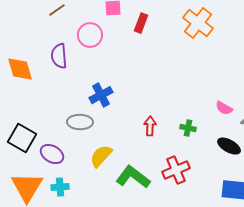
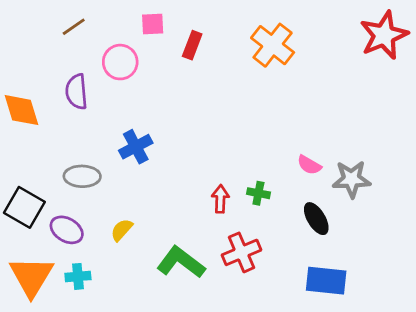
gray ellipse: (80, 122) -> (82, 176), moved
red arrow: (150, 126) -> (220, 199), moved
black ellipse: (229, 146) -> (316, 219), turned 30
yellow semicircle: (101, 156) -> (122, 230), moved, size x0.7

